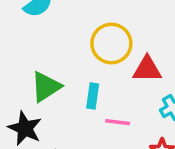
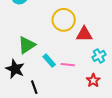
cyan rectangle: (93, 96) -> (49, 61), moved, turned -48

